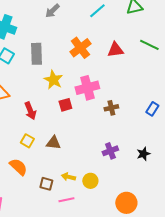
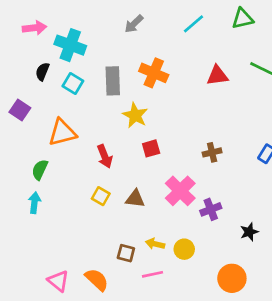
orange cross: (80, 48) -> (154, 73), moved, turned -30
pink cross: (87, 88) -> (180, 191), moved, turned -30
black star: (143, 154) -> (249, 232), moved
orange semicircle: (18, 167) -> (97, 280), moved

